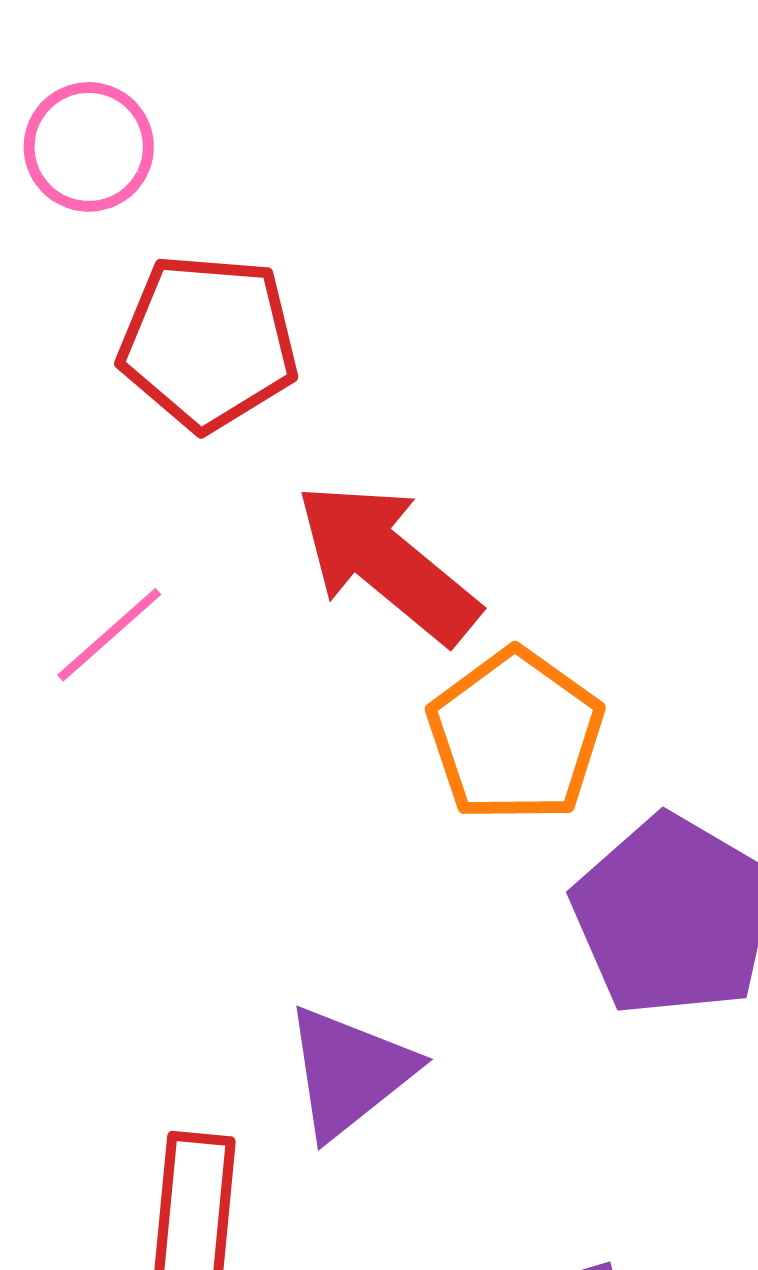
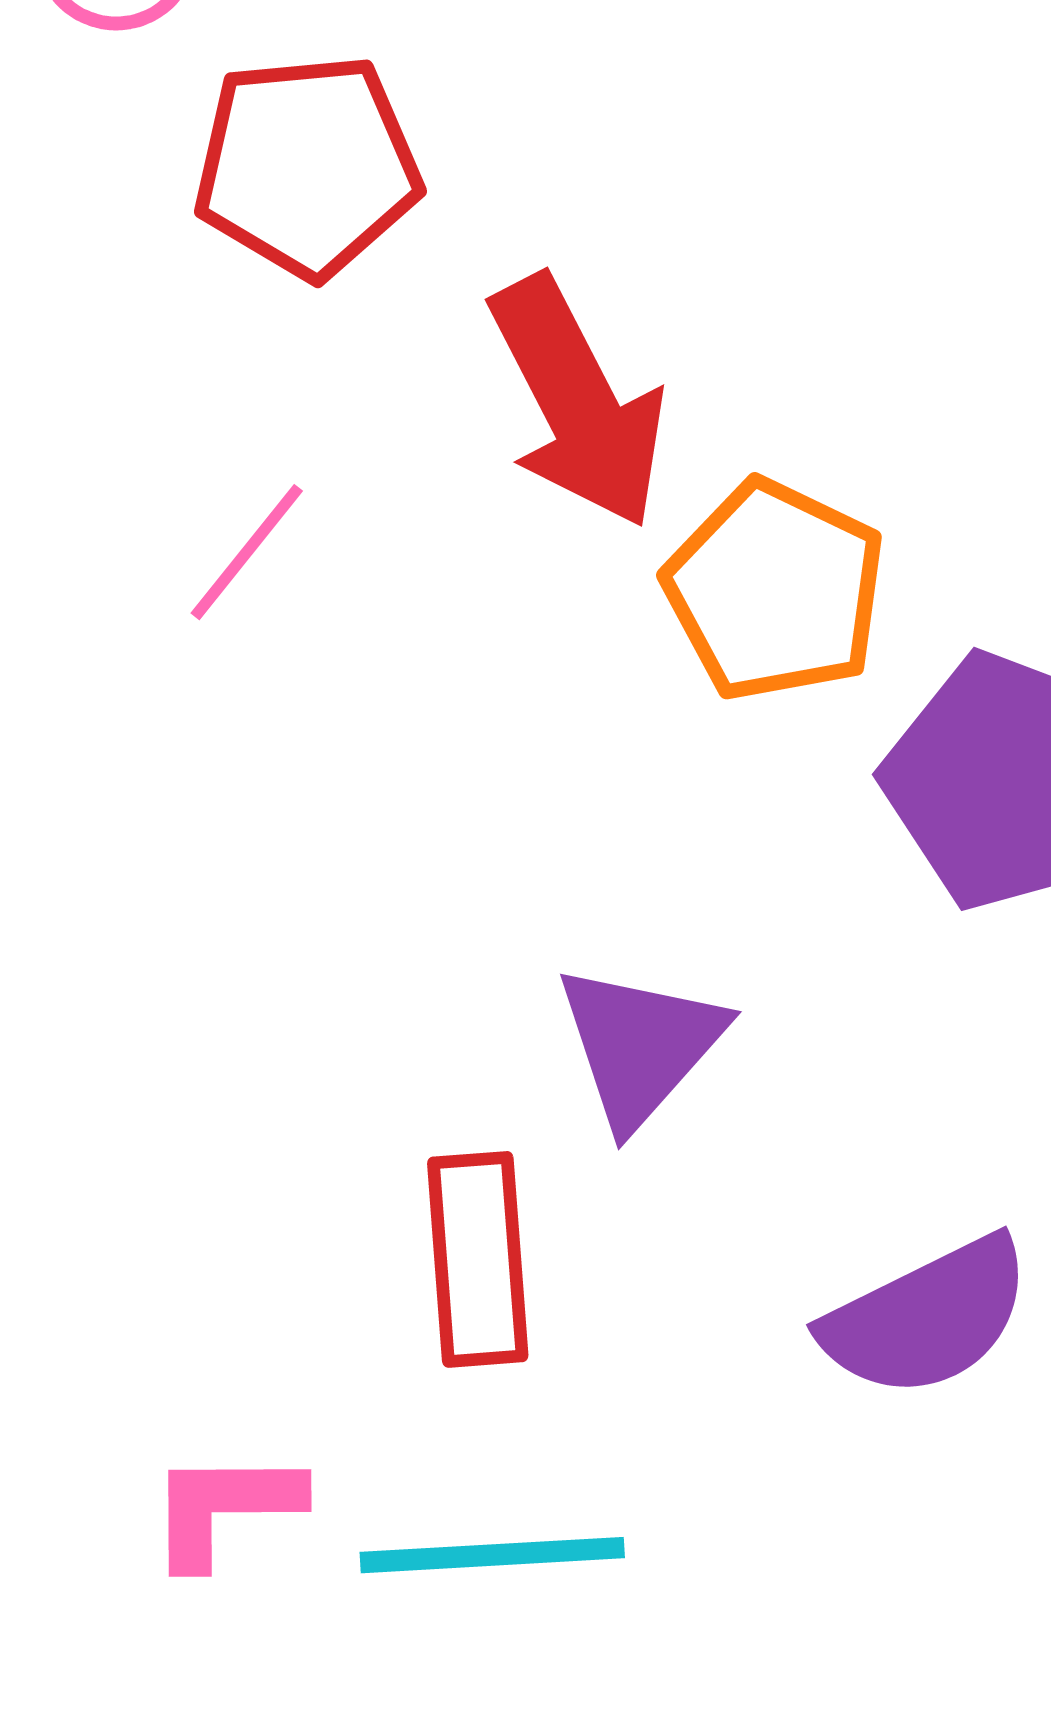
red arrow: (387, 562) -> (578, 402), turned -147

